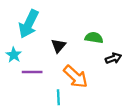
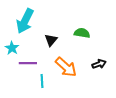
black arrow: (113, 58) -> (99, 64), moved
cyan line: (58, 97) -> (42, 81), moved

